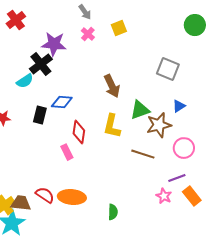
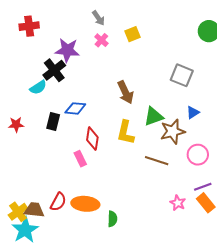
red cross: (16, 20) -> (29, 26), turned 30
purple line: (177, 178) -> (203, 187), moved
red semicircle: (45, 195) -> (58, 202), turned 84
green semicircle: (113, 212) -> (112, 219), moved

